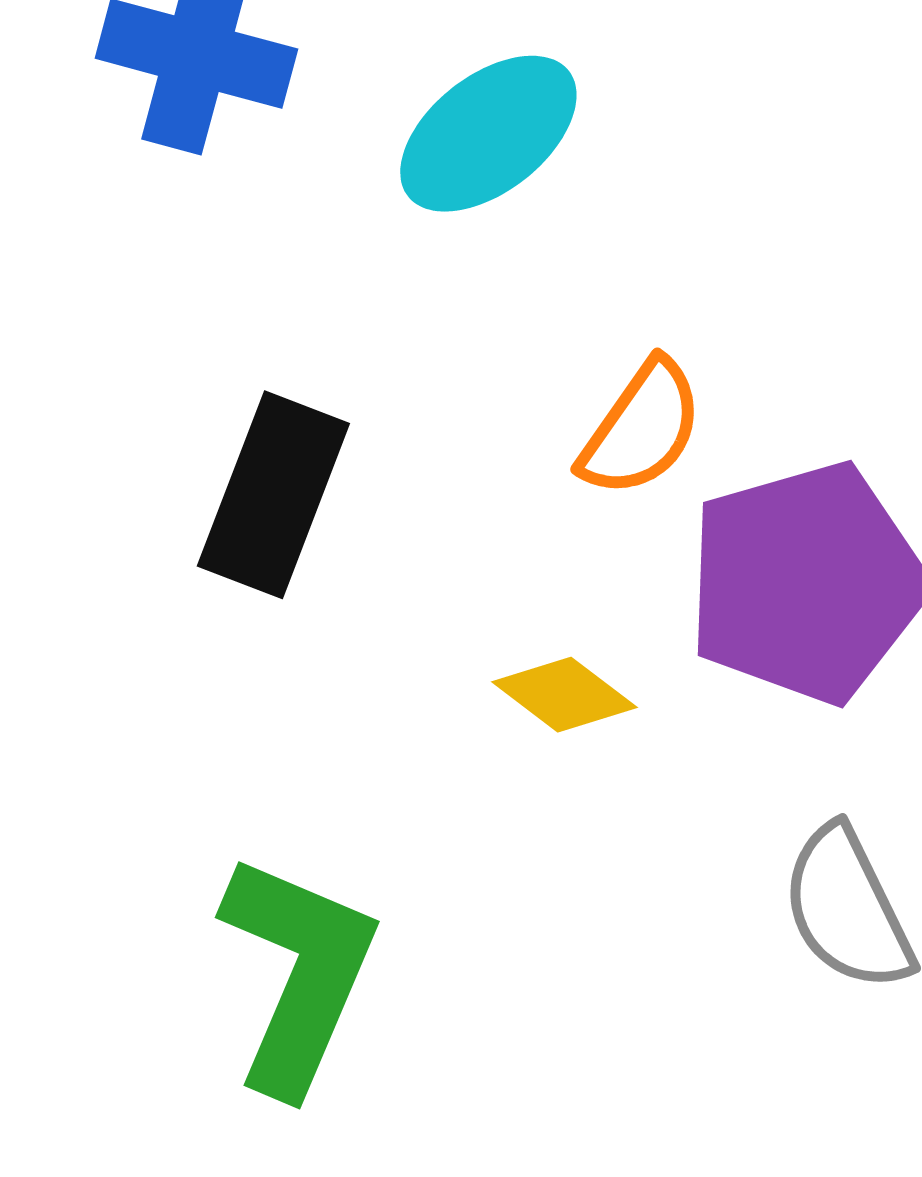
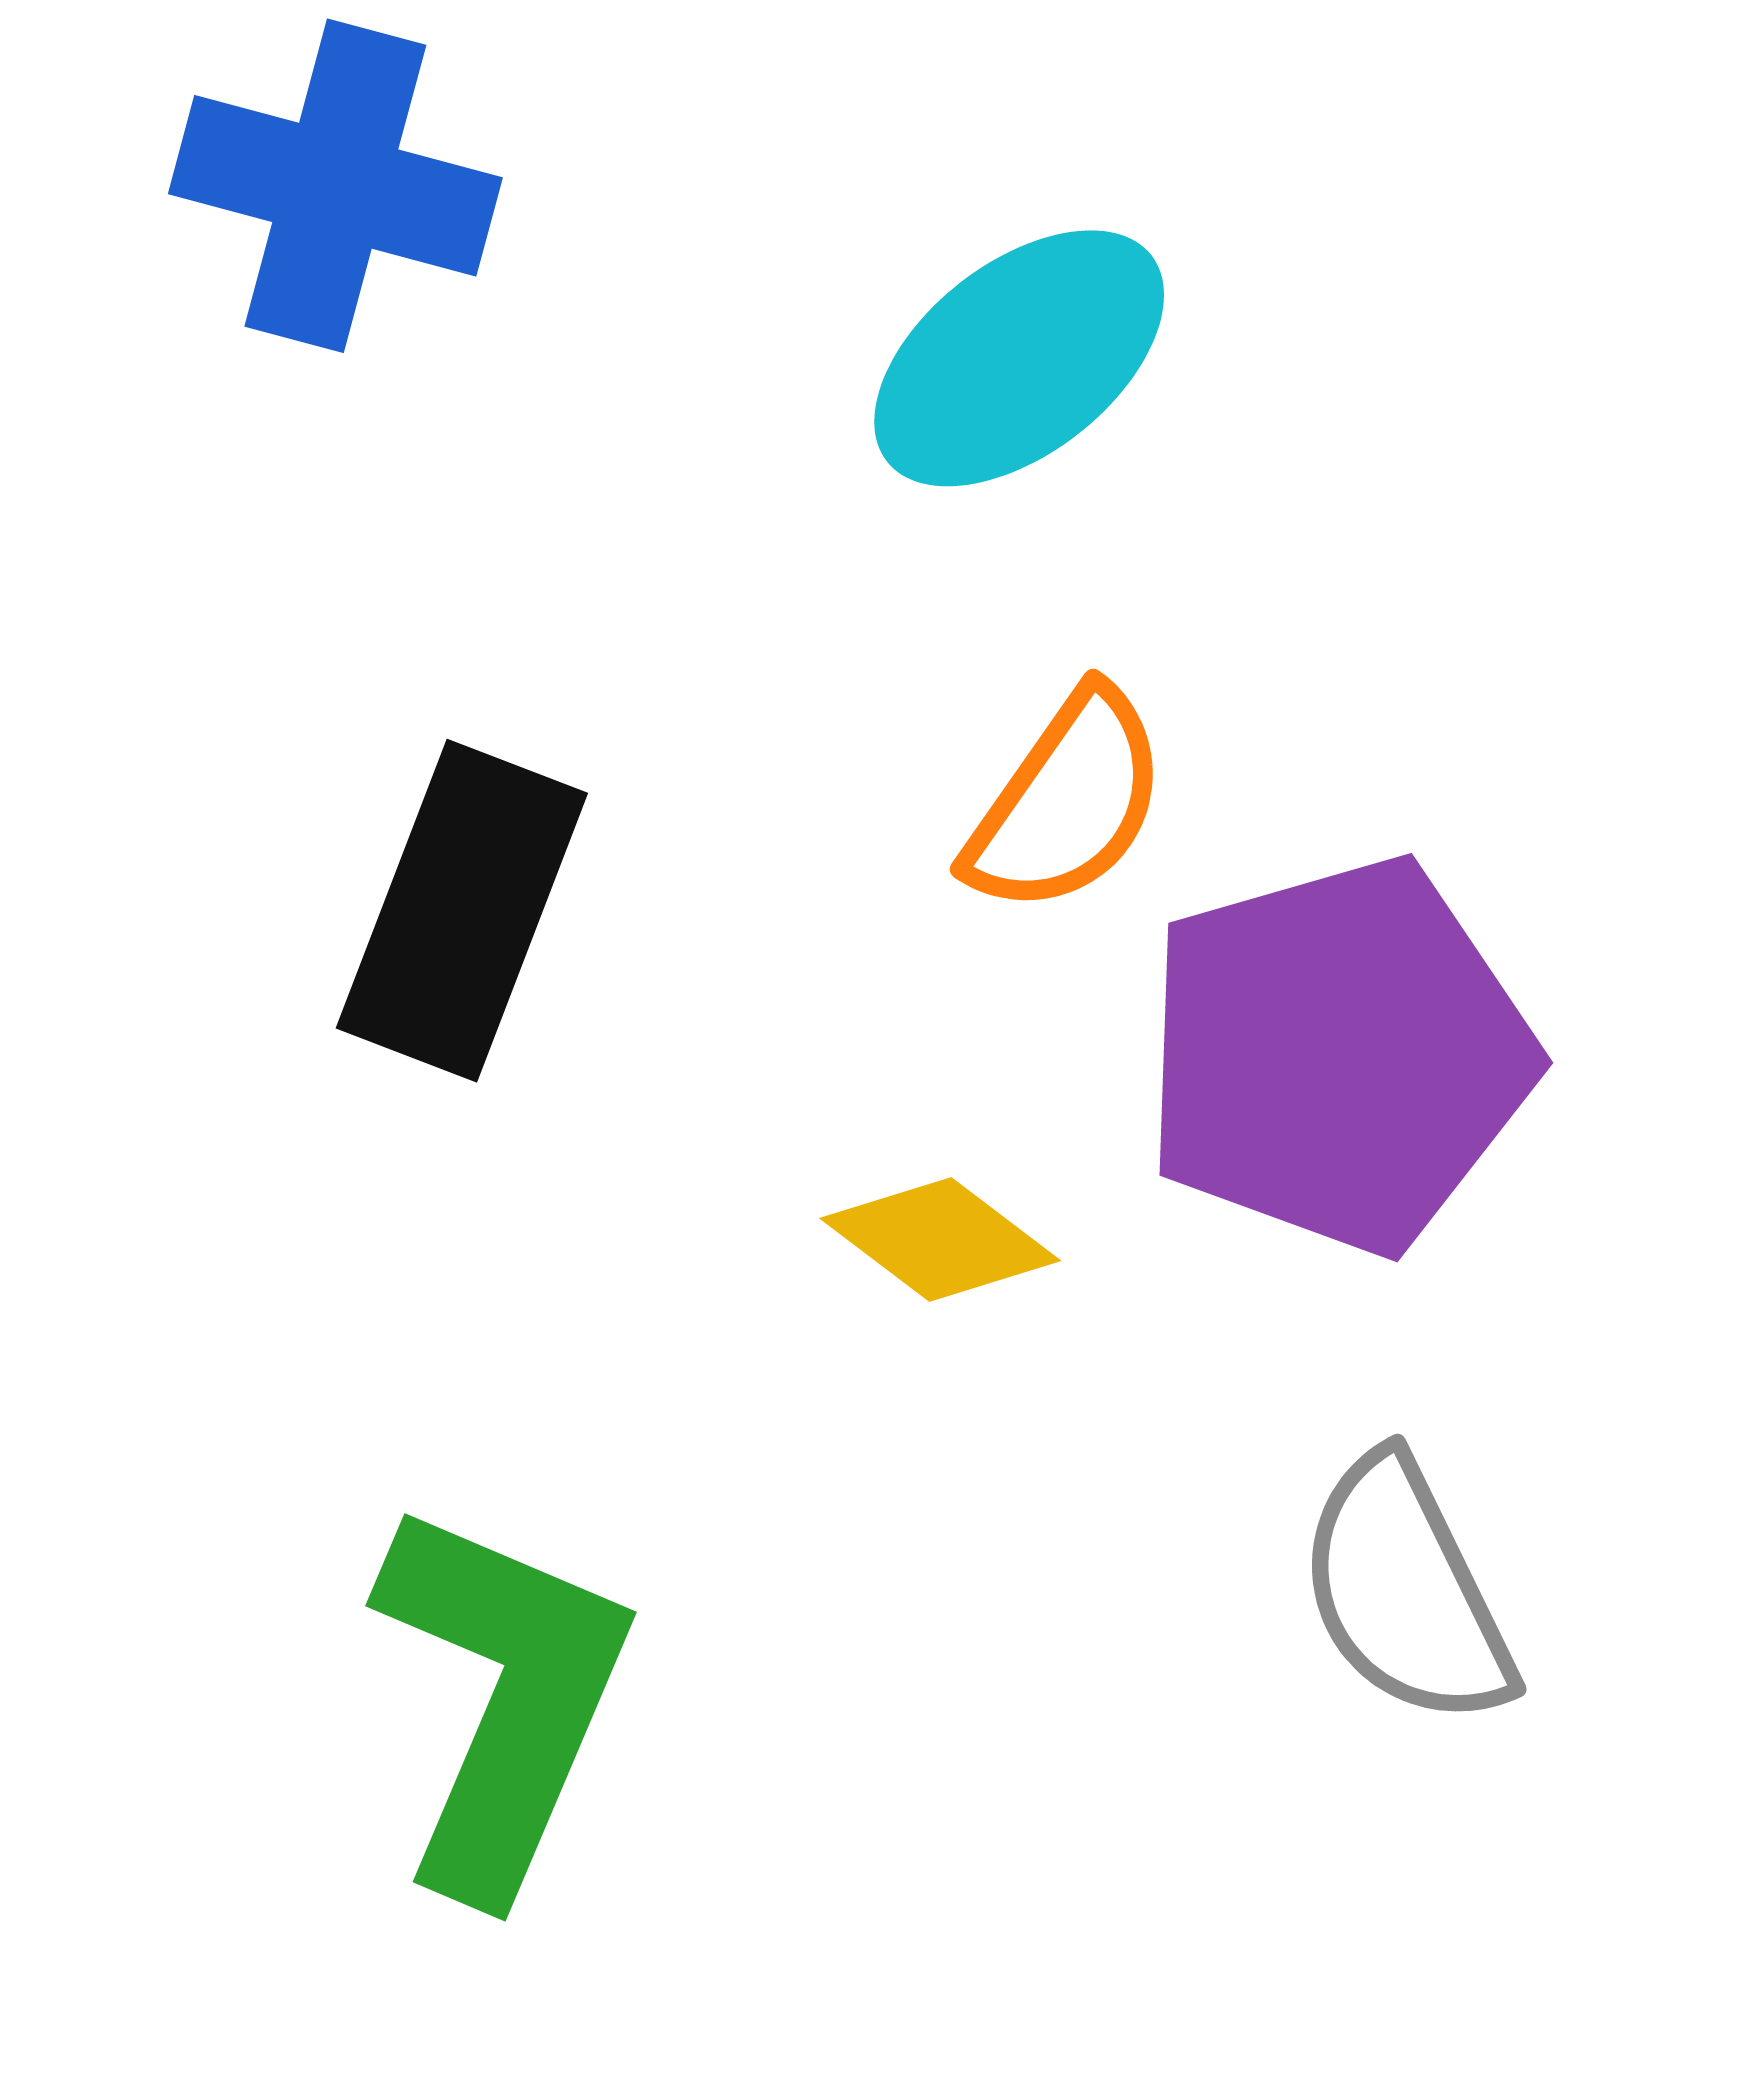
cyan ellipse: (488, 134) -> (1019, 358), moved

